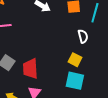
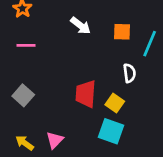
red trapezoid: (30, 69) -> (86, 94), moved

